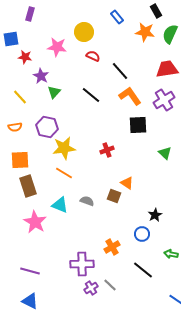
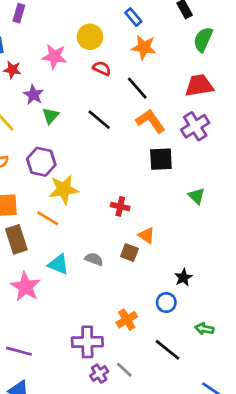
orange star: (145, 32) -> (144, 47), moved
red cross: (107, 150) -> (120, 206), moved, turned 32
orange line: (64, 173) -> (48, 218), moved

